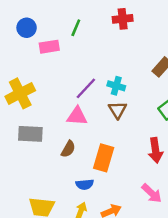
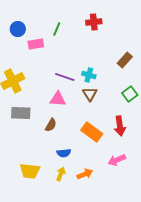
purple line: (86, 88) -> (65, 77), turned 66
orange rectangle: (104, 158) -> (92, 132), moved, turned -70
pink arrow: (152, 193) -> (117, 160), turned 114

